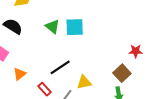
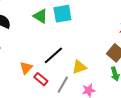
orange triangle: (20, 74) -> (26, 68), moved

